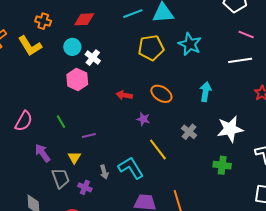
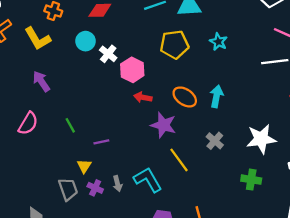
cyan star: (190, 44) -> (218, 42), size x0.7
pink hexagon: (77, 80) -> (132, 70), moved
cyan arrow: (205, 92) -> (216, 96), moved
purple star: (143, 119) -> (163, 125), size x1.6
purple arrow: (43, 153) -> (41, 81), moved
purple cross: (85, 187) -> (95, 188), moved

